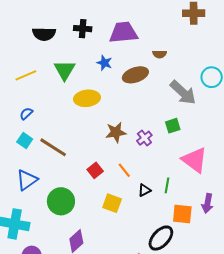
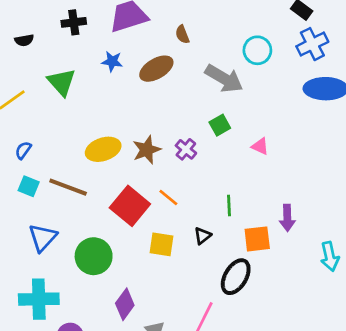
black semicircle: (44, 34) -> (24, 40), size x0.6
brown semicircle: (160, 54) -> (182, 34), turned 80
yellow ellipse: (87, 98) -> (103, 149), moved
pink triangle: (195, 160) -> (260, 146), moved, size x0.5
red square: (95, 170) -> (130, 206), size x1.8
black triangle: (144, 190) -> (203, 236), moved

